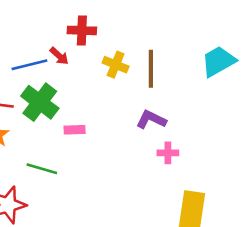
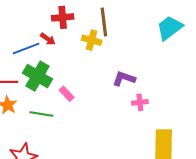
brown line: (151, 69) -> (104, 22), moved
pink rectangle: (75, 130) -> (67, 94), turned 56
green line: (42, 169) -> (41, 114), moved

